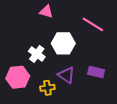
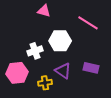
white cross: (37, 54) -> (35, 51), turned 35

